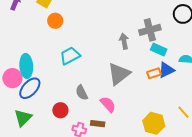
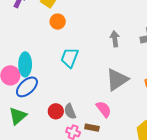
gray arrow: (124, 41) -> (115, 39), moved
cyan trapezoid: (70, 56) -> (70, 58), turned -45
gray semicircle: (82, 93) -> (70, 111), moved

